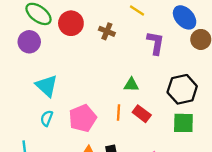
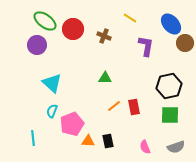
green triangle: (131, 85) -> (105, 78), moved
orange line: (118, 112) -> (114, 106), turned 48
red rectangle: (142, 114) -> (134, 107), turned 42
pink pentagon: (83, 118) -> (72, 124), moved

